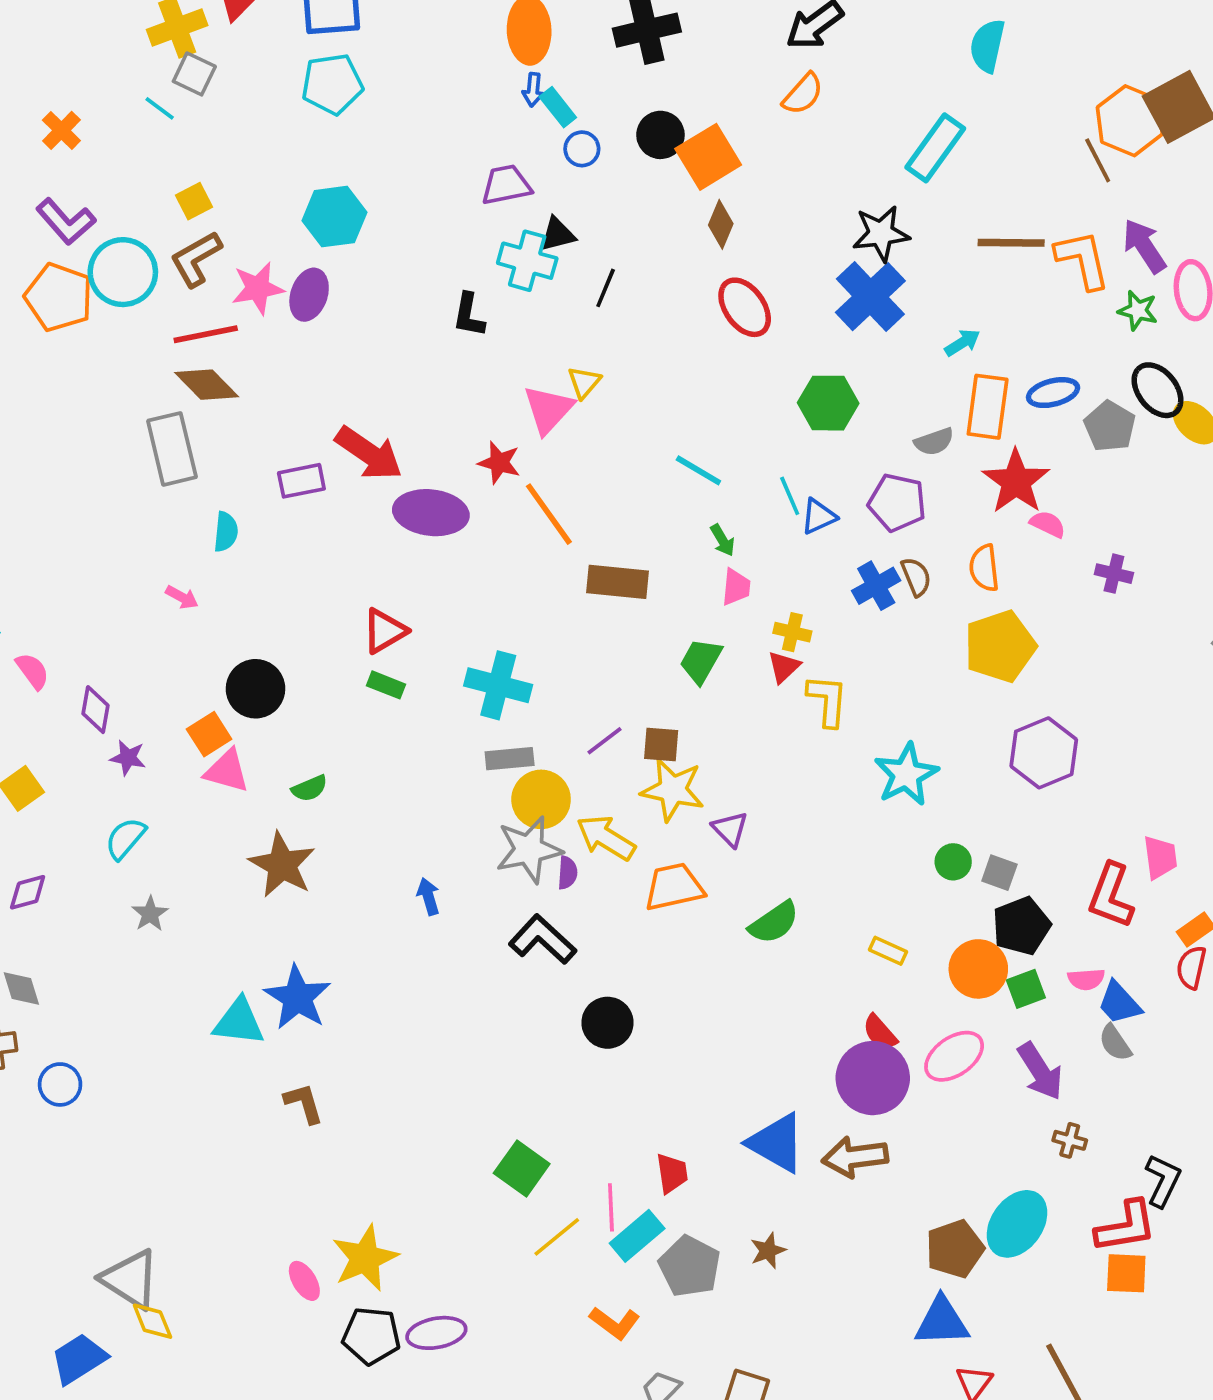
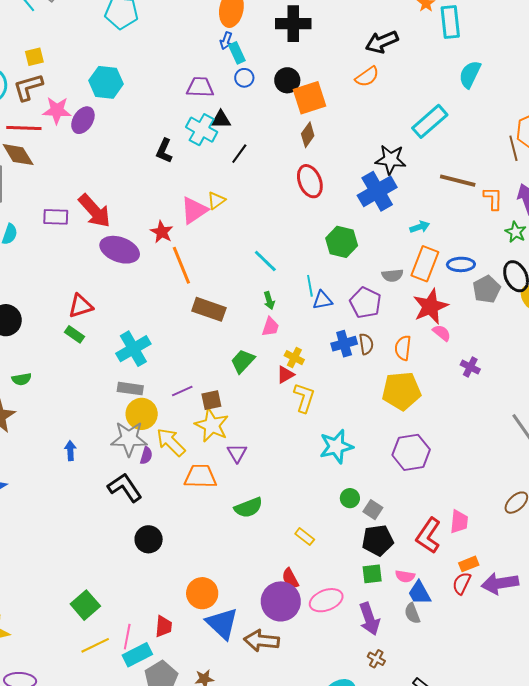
orange L-shape: (1083, 260) -> (493, 198), size x0.7
cyan cross: (498, 685) -> (133, 349), turned 32
brown square: (661, 745) -> (211, 400), turned -30
orange circle: (978, 969) -> (202, 593), moved

